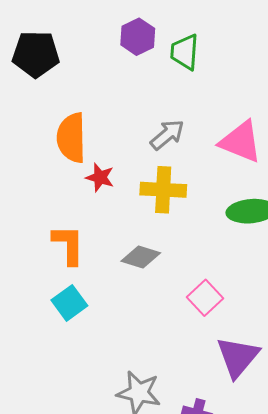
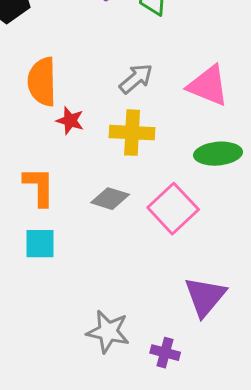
pink square: (205, 298) -> (173, 209), moved, size x1.4
cyan square: (69, 303) -> (40, 244), turned 36

